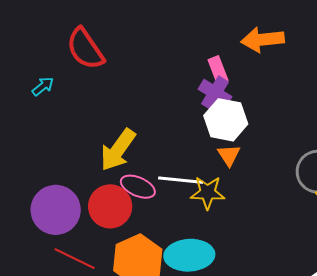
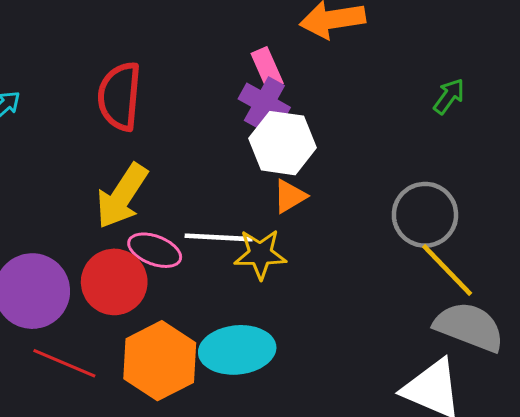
red semicircle: (85, 49) -> (119, 96), moved, turned 42
orange triangle: (229, 155) -> (290, 196), turned 35

